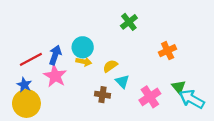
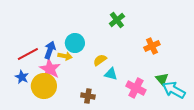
yellow arrow: (84, 62) -> (65, 56), moved
cyan triangle: (122, 81) -> (111, 74), turned -32
brown cross: (102, 95) -> (88, 96), moved
pink cross: (150, 97) -> (136, 88), turned -30
yellow circle: (26, 103) -> (44, 86), moved

